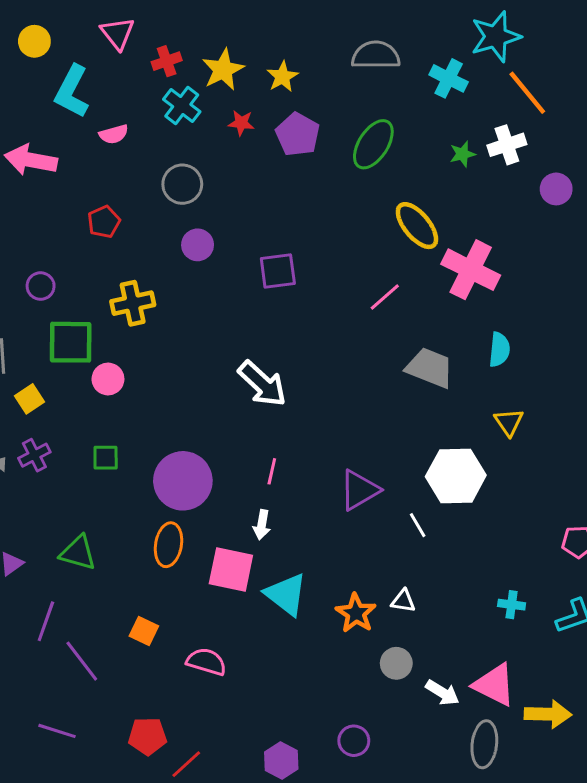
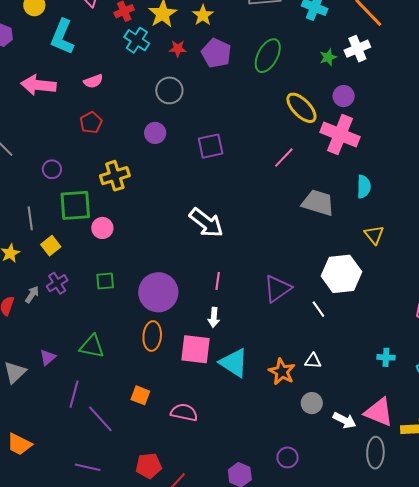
pink semicircle: (114, 134) -> (93, 81), moved
gray circle: (182, 184) -> (169, 90), moved
purple circle: (556, 189) -> (344, 96), moved

